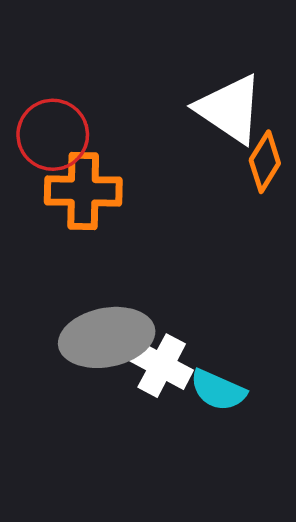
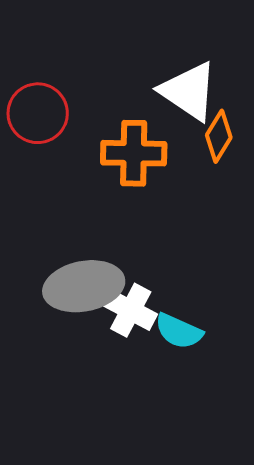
orange cross: (83, 191) -> (134, 153), moved

